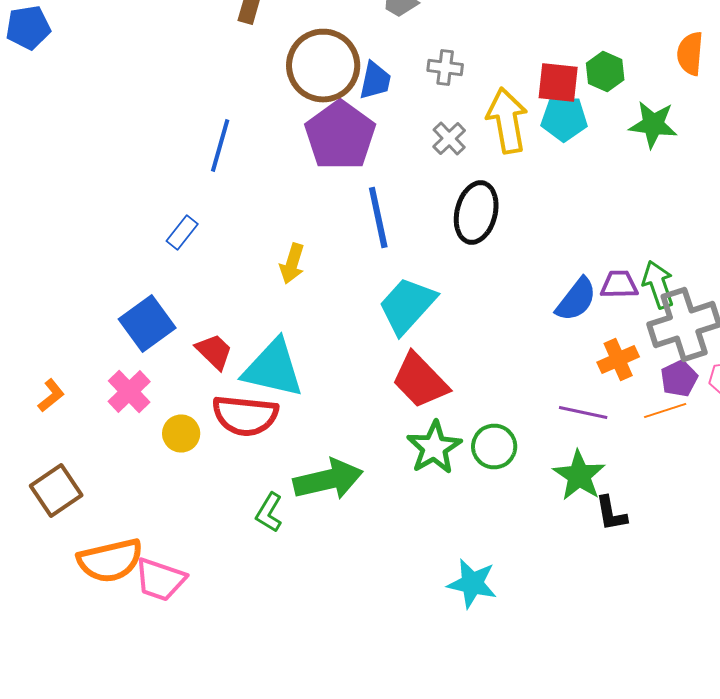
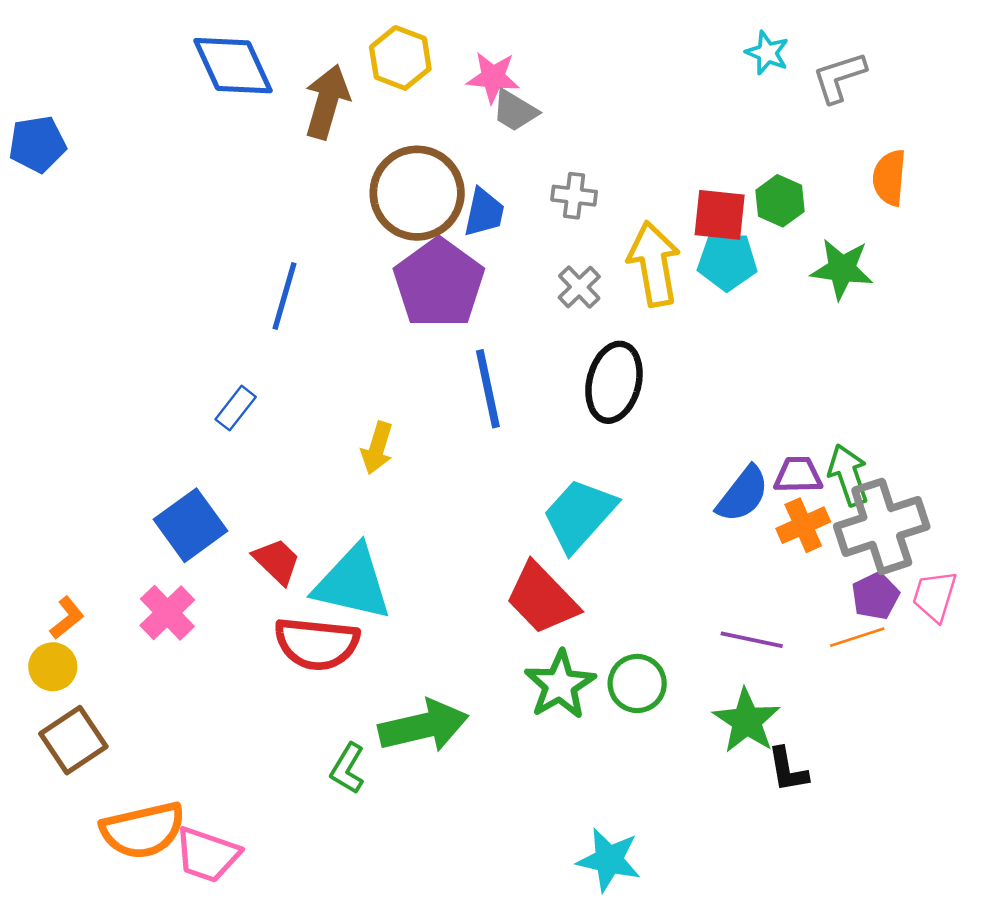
cyan trapezoid: (407, 306) -> (579, 515), moved
orange cross: (618, 360) -> (803, 525), moved
yellow circle: (181, 434) -> (53, 667), moved

